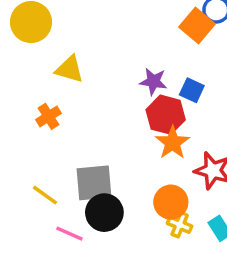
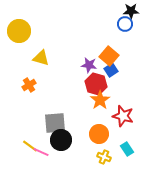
orange square: (197, 26) -> (109, 56), moved
blue square: (192, 90) -> (111, 70), turned 32
yellow line: (45, 195) -> (30, 146), moved
yellow cross: (180, 225) -> (104, 157), moved

